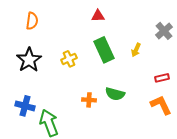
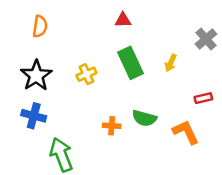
orange L-shape: (161, 105) -> (186, 132), moved
blue cross: (25, 106) -> (34, 116), moved

